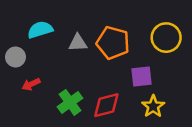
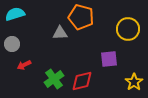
cyan semicircle: (40, 30) -> (15, 14), moved
orange pentagon: (113, 43) -> (81, 17), moved
yellow star: (153, 106) -> (134, 82), moved

